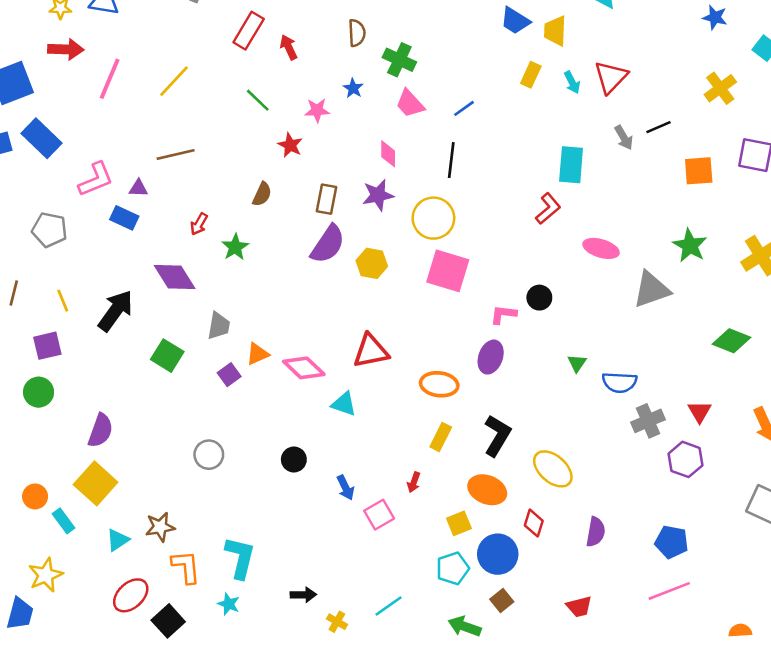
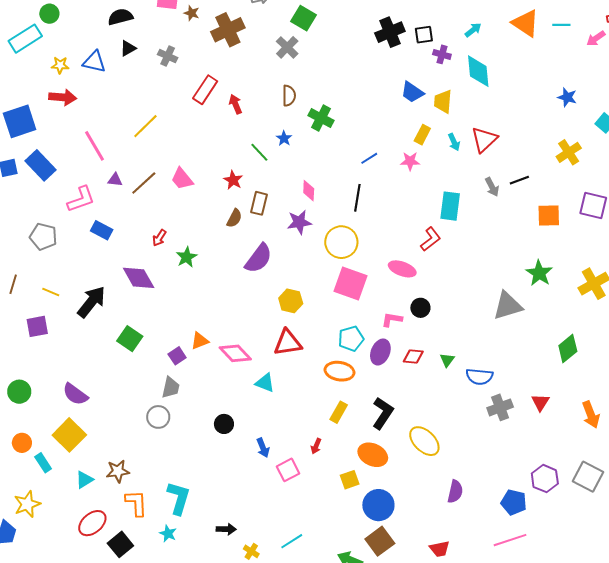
pink line: (110, 79) -> (94, 146), moved, turned -56
green line: (258, 100) -> (259, 152), moved
pink trapezoid: (410, 104) -> (182, 179), moved
pink star: (317, 110) -> (410, 161), moved
brown line: (176, 155) -> (144, 183), turned -32
purple triangle: (138, 188) -> (115, 180), moved
brown semicircle: (262, 194) -> (234, 218), moved
brown rectangle: (326, 199) -> (259, 203), moved
pink ellipse: (601, 248) -> (402, 269), moved
yellow hexagon: (372, 263) -> (291, 301), moved
yellow line: (63, 301) -> (51, 292), turned -48
gray trapezoid: (219, 326) -> (171, 388), moved
green diamond: (731, 341) -> (568, 348), turned -64
green circle: (39, 392) -> (19, 392), moved
purple semicircle: (101, 431) -> (75, 394), turned 104
purple hexagon: (686, 459) -> (545, 479), moved
red diamond: (534, 523) -> (413, 356), moved, turned 75
cyan pentagon: (453, 568) -> (351, 339), moved
brown square: (502, 600) -> (380, 541), size x1.6

